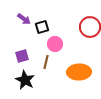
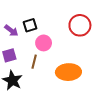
purple arrow: (24, 19) -> (11, 31), moved

